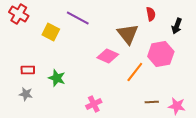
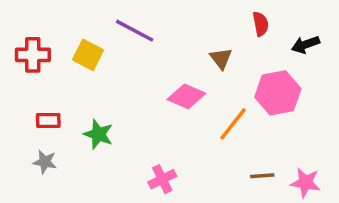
red cross: (19, 14) -> (33, 55), moved, turned -30
black arrow: (177, 26) -> (305, 45), turned 49
brown triangle: (128, 34) -> (221, 58), size x0.6

